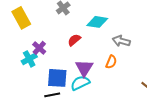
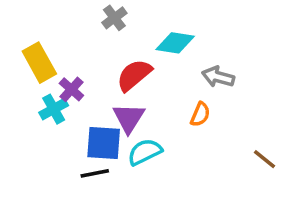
yellow rectangle: (21, 18) -> (39, 63), moved
red semicircle: (74, 40) -> (134, 75), size x1.5
purple triangle: (84, 68) -> (129, 118), moved

